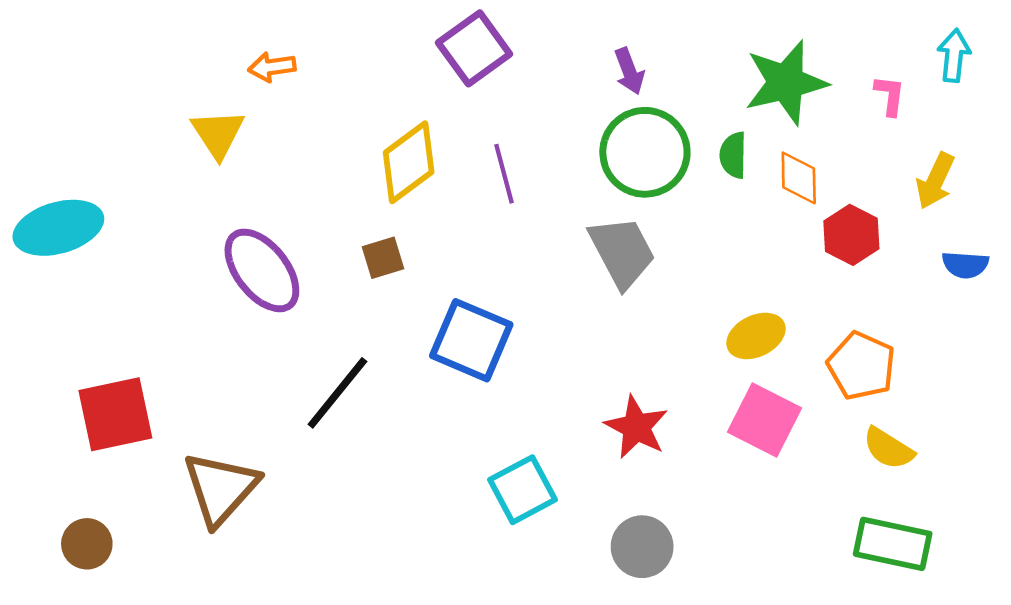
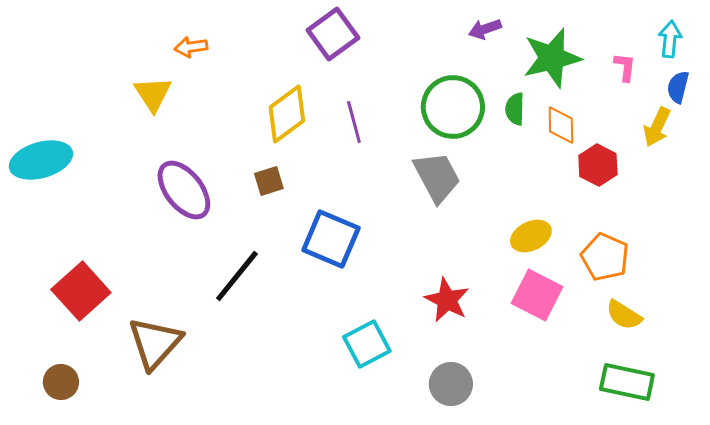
purple arrow: (629, 71) -> (485, 29), moved, turned 92
blue semicircle: (965, 265) -> (678, 87), moved, turned 100
red square: (115, 414) -> (81, 291), turned -30

